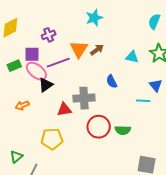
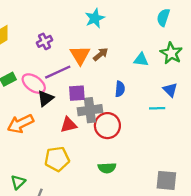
purple square: (32, 54) -> (77, 93), moved
blue semicircle: (112, 81) -> (120, 89), turned -144
orange arrow: (22, 105) -> (20, 124), size x1.6
red circle: (99, 127) -> (107, 126), moved
green semicircle: (123, 130) -> (107, 168), moved

